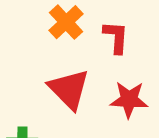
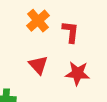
red triangle: (69, 89) -> (38, 65), size x0.7

